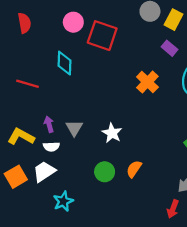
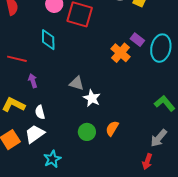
purple rectangle: (169, 48) -> (137, 40), moved
purple arrow: (49, 124) -> (33, 81), moved
gray triangle: (74, 128) -> (77, 83), moved, turned -42
white semicircle: (51, 147) -> (40, 112), turned 80

